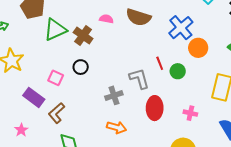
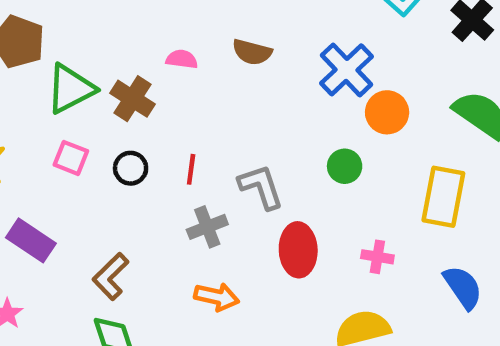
brown semicircle: (138, 17) -> (252, 52), size x0.7
red line: (160, 63) -> (191, 169), moved, turned 32
pink square: (56, 78) -> (71, 158), moved
brown L-shape: (57, 113) -> (111, 276), moved

